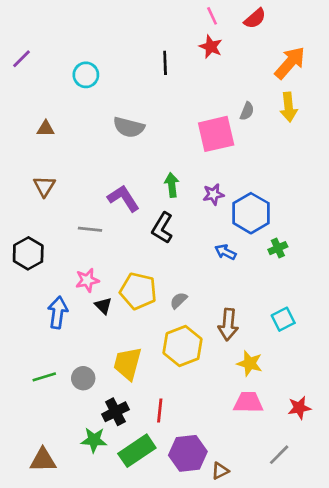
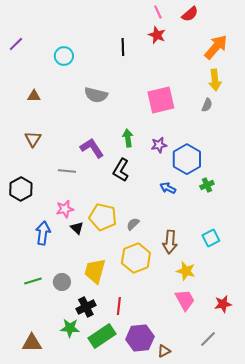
gray semicircle: (247, 111) -> (207, 105), moved
pink trapezoid: (248, 402) -> (185, 300), turned 60

